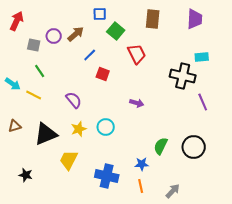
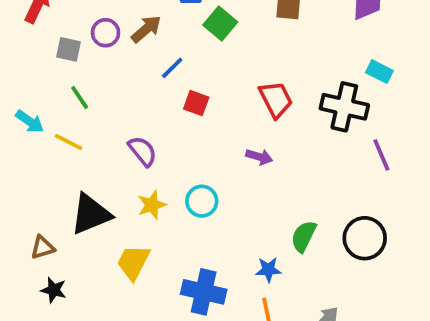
red trapezoid: (137, 54) -> (276, 99), moved
cyan rectangle: (202, 57) -> (379, 72), turned 32
brown triangle: (15, 126) -> (43, 247), moved

